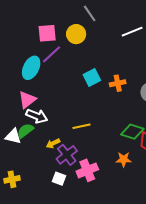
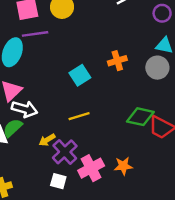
purple line: (52, 54) -> (35, 34), turned 40
cyan square: (92, 78) -> (80, 75), moved
orange star: (124, 159) -> (123, 166), moved

